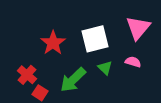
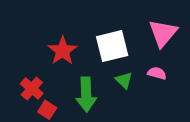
green arrow: (73, 80) -> (86, 94), turned -48

